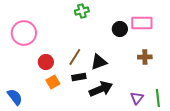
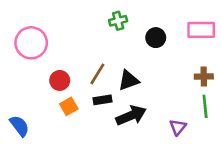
green cross: (82, 11) -> (118, 21), moved
pink rectangle: (142, 23) -> (201, 30), moved
brown cross: (145, 57) -> (204, 77), moved
green line: (158, 98) -> (205, 106), moved

